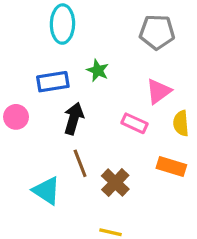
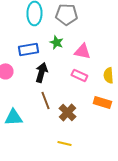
gray pentagon: (157, 32) -> (66, 14), moved
pink triangle: (159, 91) -> (82, 51), moved, turned 48
cyan triangle: (46, 191) -> (13, 117), moved, turned -36

